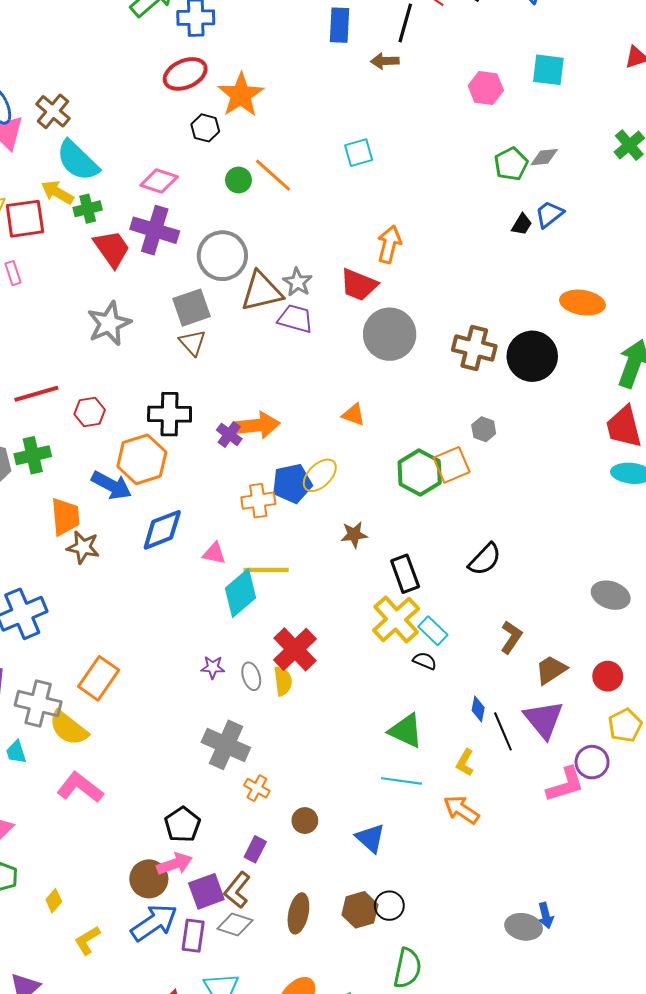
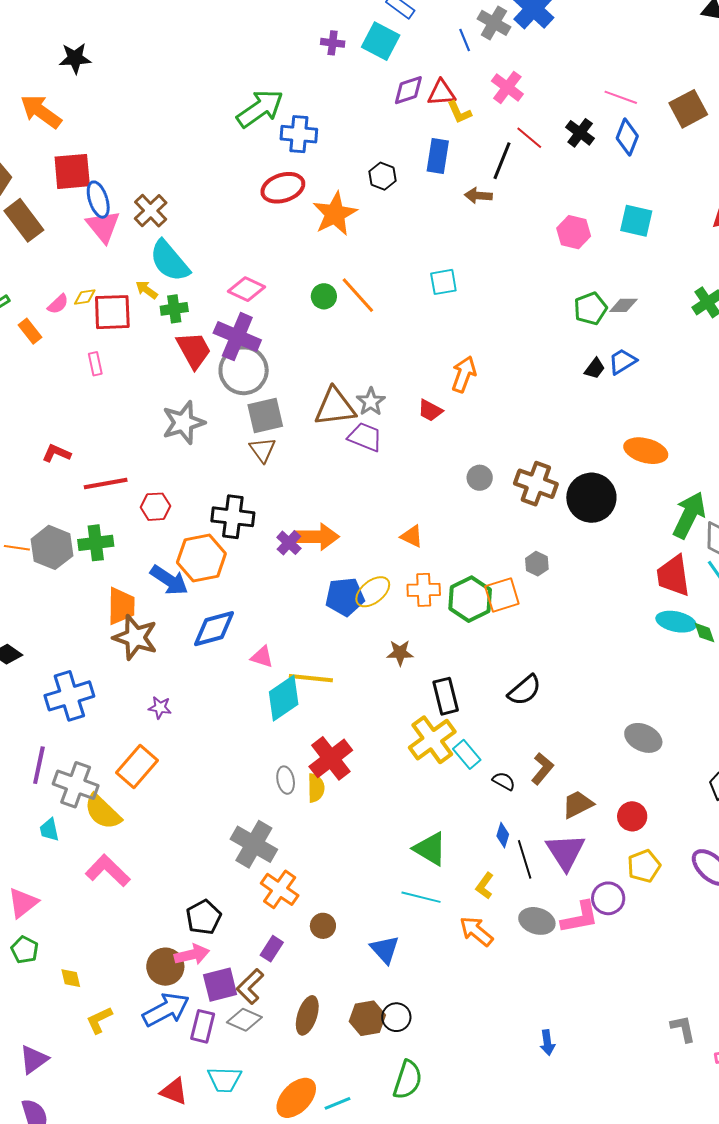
black hexagon: (205, 128) -> (383, 176), moved
yellow arrow: (57, 192) -> (147, 290), size x0.7
gray circle: (222, 256) -> (244, 370), moved
red trapezoid: (359, 285) -> (430, 411), size x0.7
gray circle: (390, 334) -> (480, 478), moved, size x0.5
orange cross: (258, 501) -> (424, 590), moved
brown star: (83, 547) -> (135, 637), size x1.4
black semicircle: (425, 661) -> (504, 781), moved
purple star: (213, 667) -> (160, 708), moved
orange cross: (257, 788) -> (280, 889), size x1.5
yellow diamond: (54, 901) -> (71, 978), turned -60
gray ellipse: (524, 927) -> (537, 921), moved

